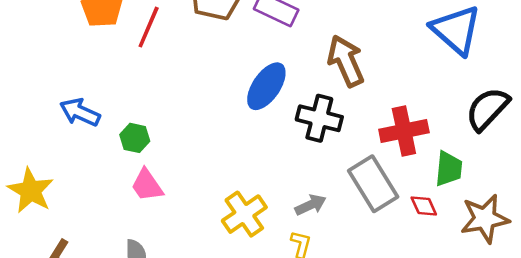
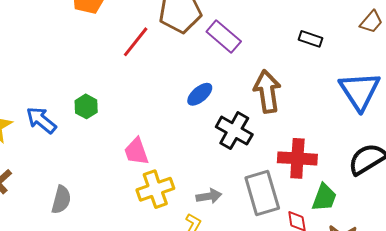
red line: (149, 27) -> (136, 42), moved
blue ellipse: (266, 86) -> (200, 94), size x0.7
blue arrow: (80, 112) -> (41, 120), moved
pink trapezoid: (147, 185) -> (136, 151), moved

